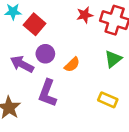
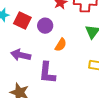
purple circle: (45, 54) -> (45, 26), moved

